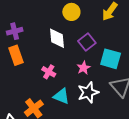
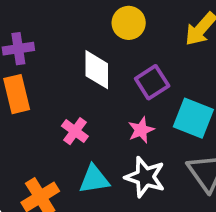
white star: (88, 92) -> (145, 177), turned 30
cyan triangle: (61, 96) -> (94, 179), turned -36

